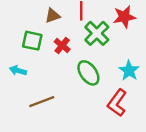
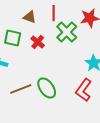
brown triangle: (53, 16) -> (30, 17), turned 40
green ellipse: (88, 73) -> (47, 88), moved

